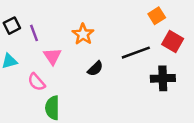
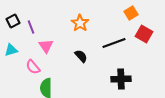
orange star: (83, 34) -> (80, 23), moved
black semicircle: (95, 69) -> (81, 56), turned -88
black cross: (163, 78) -> (121, 79), moved

